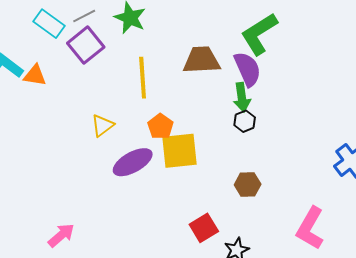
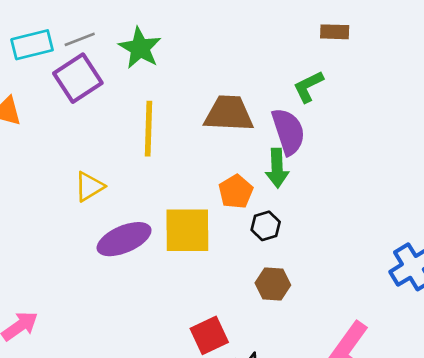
cyan rectangle: (49, 24) -> (32, 45), turned -56
green L-shape: (259, 34) -> (308, 86), size x0.6
black hexagon: (245, 121) -> (266, 226), moved
orange pentagon: (160, 126) -> (236, 192), moved

